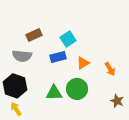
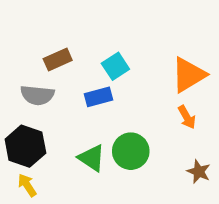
orange triangle: (83, 63) -> (188, 75), moved, size x1.6
green triangle: (54, 93) -> (92, 158), turned 36

